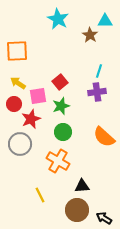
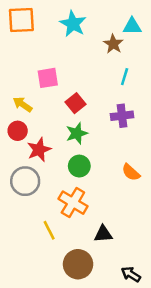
orange square: (17, 51) -> (21, 20), moved
cyan line: (99, 71) -> (125, 77), moved
pink square: (38, 96) -> (48, 78), moved
orange semicircle: (104, 137) -> (131, 172), size x0.7
yellow line: (40, 195) -> (49, 230), moved
brown circle: (77, 210) -> (78, 264), moved

